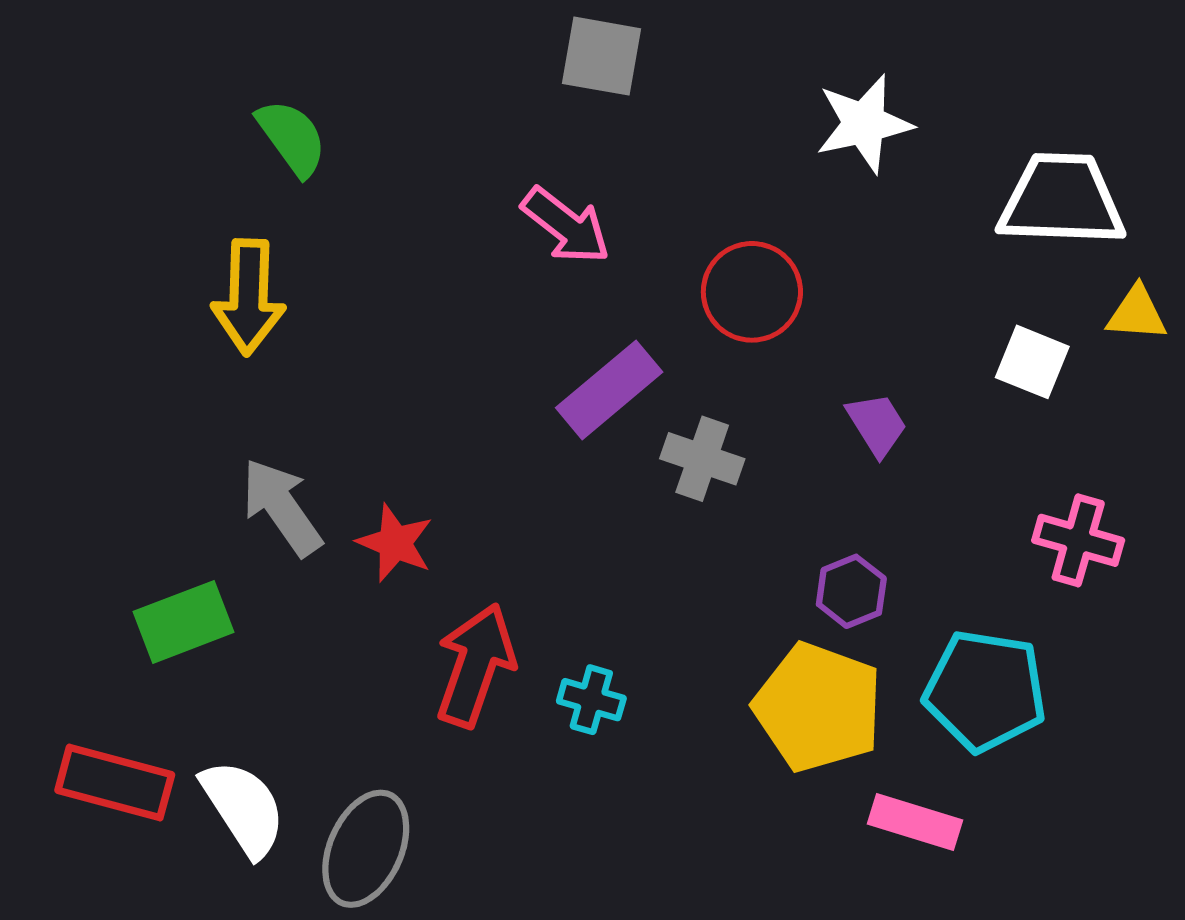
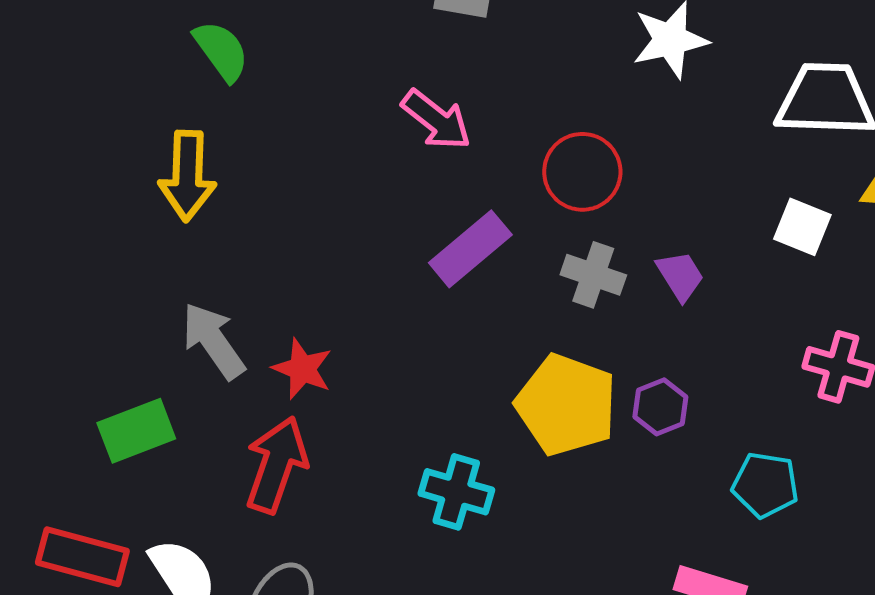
gray cross: (702, 459) -> (593, 275), moved
red arrow: (475, 665) -> (276, 465), moved
cyan pentagon: (985, 691) -> (765, 485), size x0.7
cyan cross: (591, 700) -> (456, 492), size x1.4
yellow pentagon: (818, 707) -> (566, 405), moved

